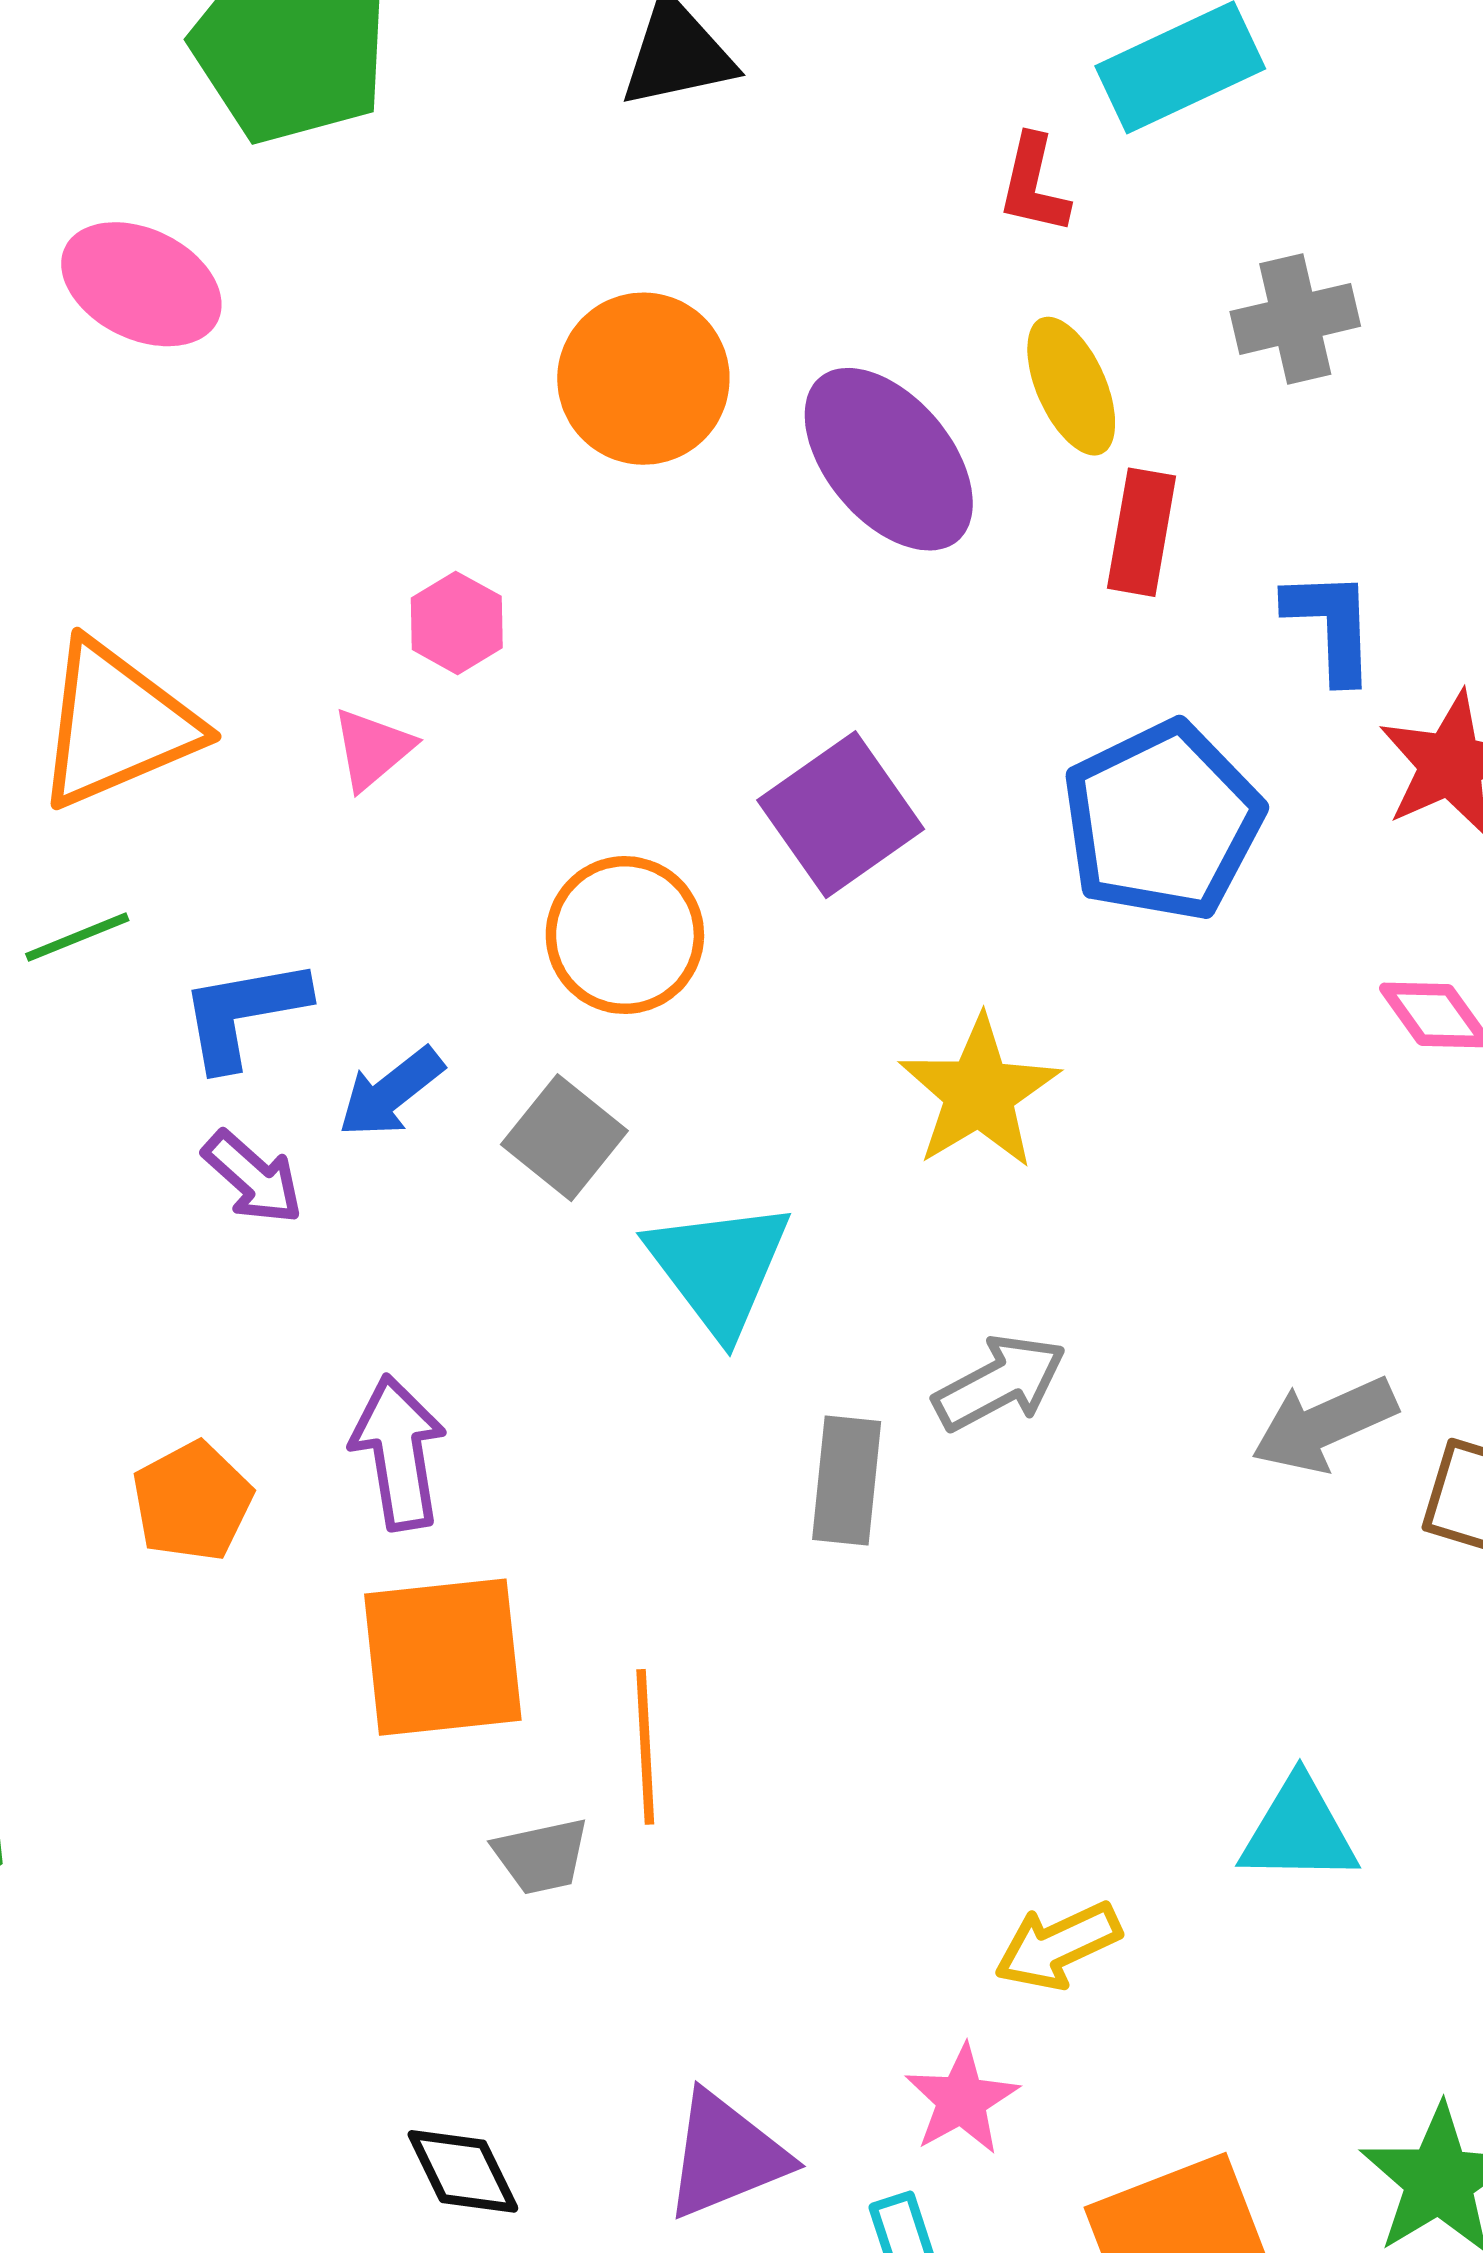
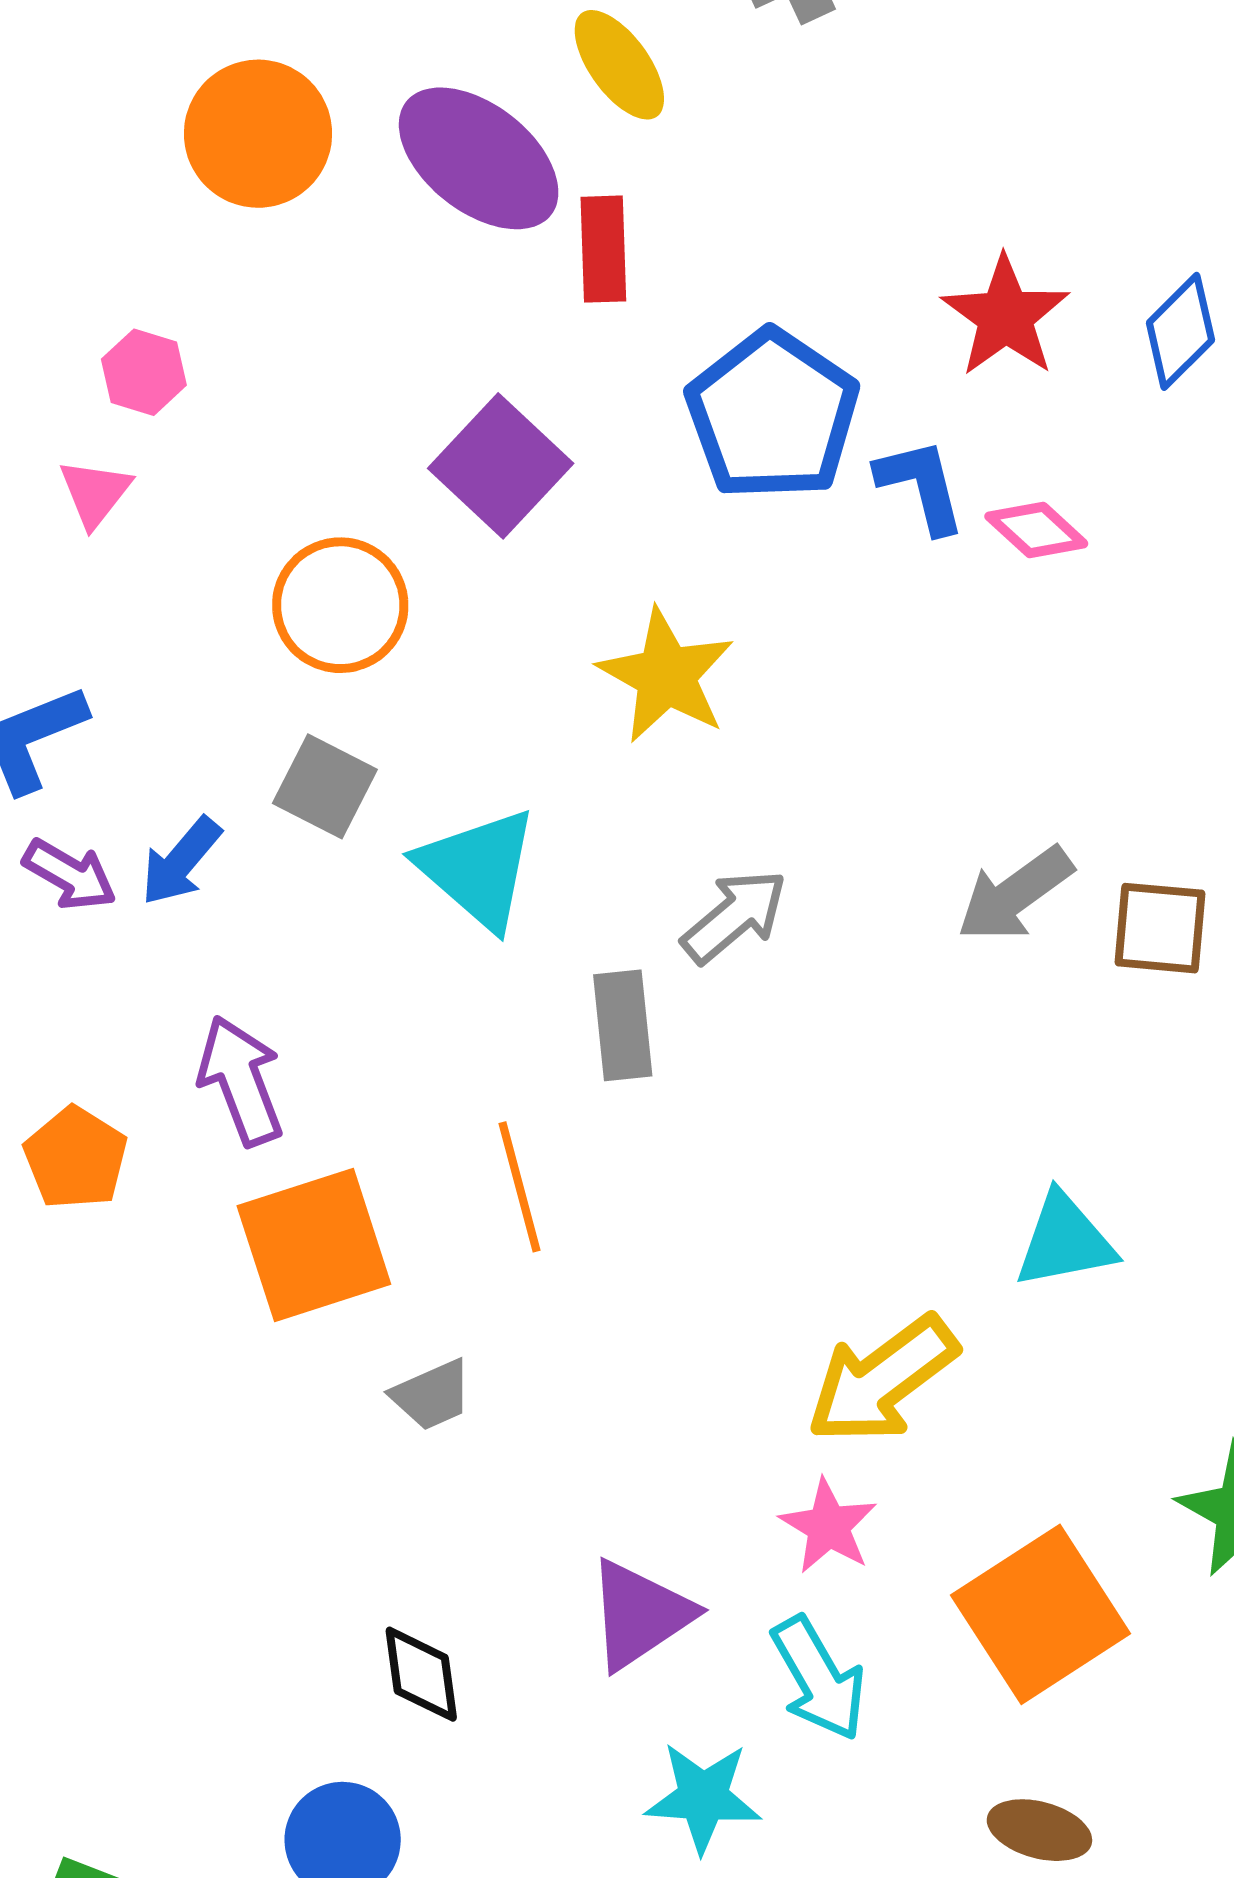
red rectangle: (1142, 532) -> (603, 249), moved
blue L-shape: (1331, 626) -> (921, 486), moved
blue arrow: (391, 1092) -> (181, 861), moved
orange line: (645, 1747) -> (519, 1187), moved
yellow arrow: (1058, 1946) -> (882, 1380), size x1.5
black diamond: (463, 2171) -> (421, 1674), turned 30

